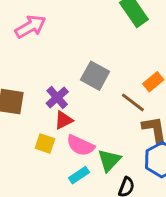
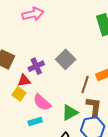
brown line: (133, 102) -> (85, 85), turned 54
red triangle: (63, 120) -> (24, 80), moved
green triangle: (109, 160) -> (70, 113), moved

